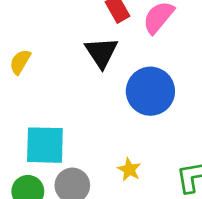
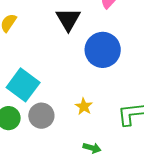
cyan square: (45, 145) -> (23, 85), turned 32

